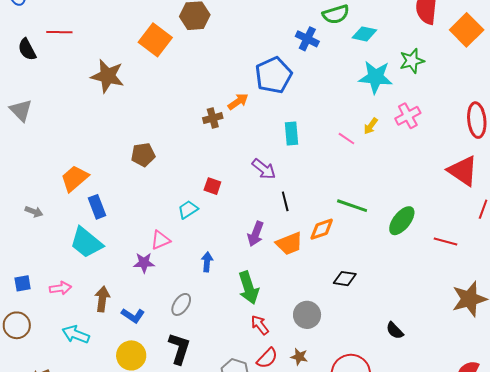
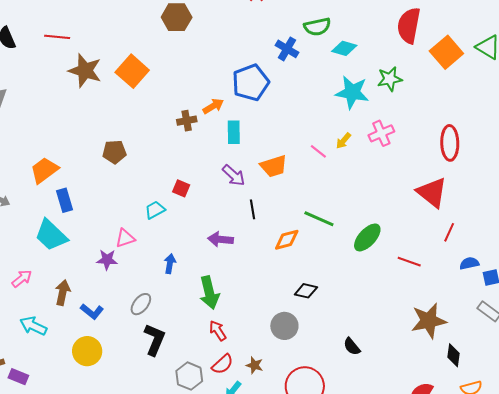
red line: (59, 32) -> (57, 37), moved
orange square: (155, 40) -> (132, 71), moved
cyan rectangle: (291, 134) -> (234, 132), moved
purple arrow: (256, 234) -> (220, 239), turned 70
orange trapezoid: (289, 244) -> (274, 166), moved
pink arrow: (60, 288) -> (22, 279), turned -35
gray circle: (307, 315) -> (284, 326), moved
black L-shape: (179, 348) -> (155, 340), moved

